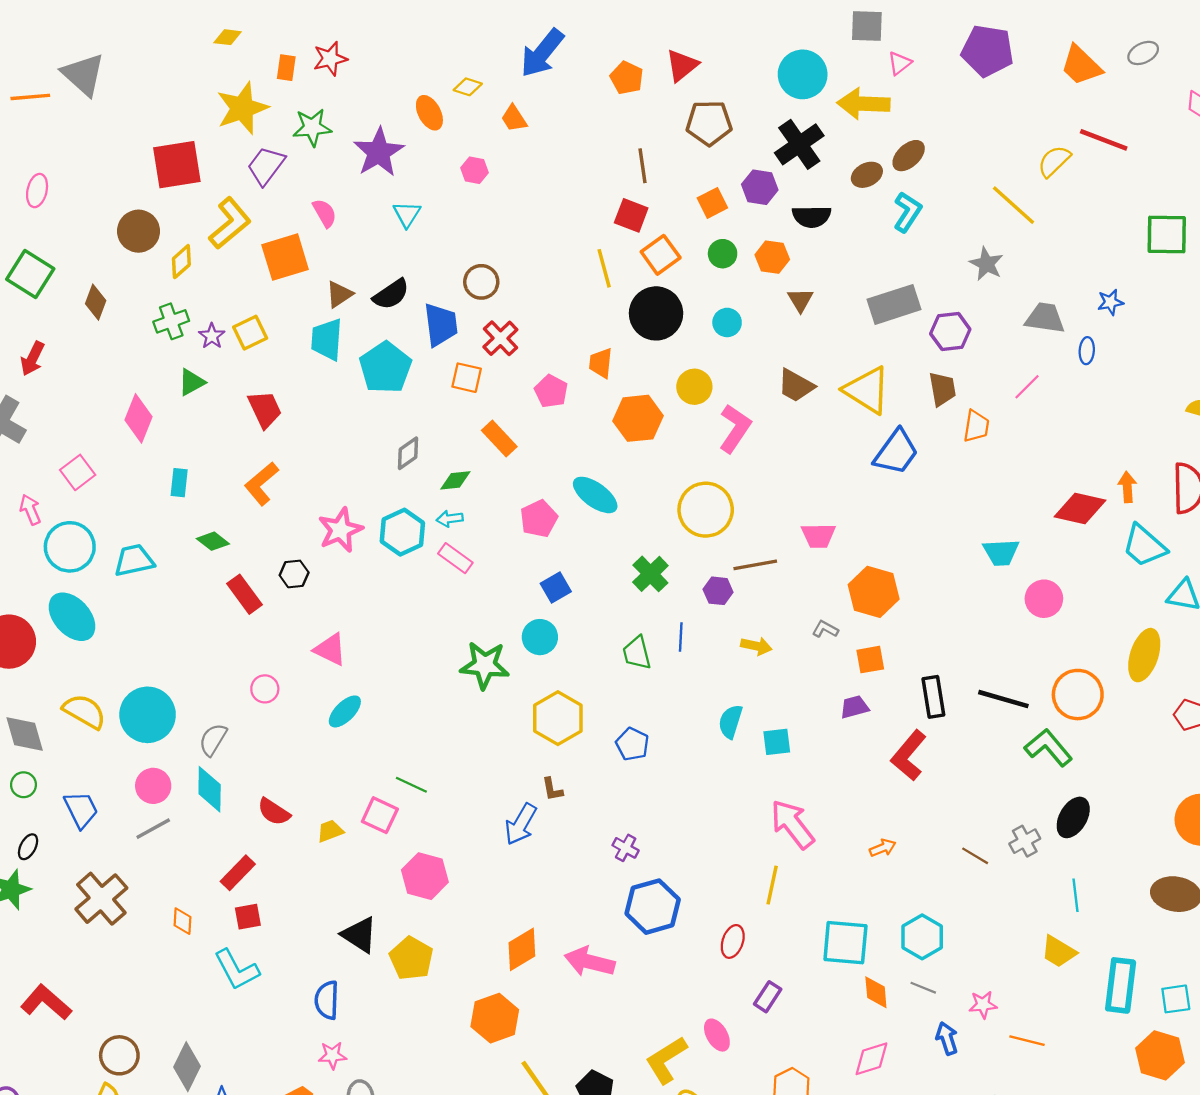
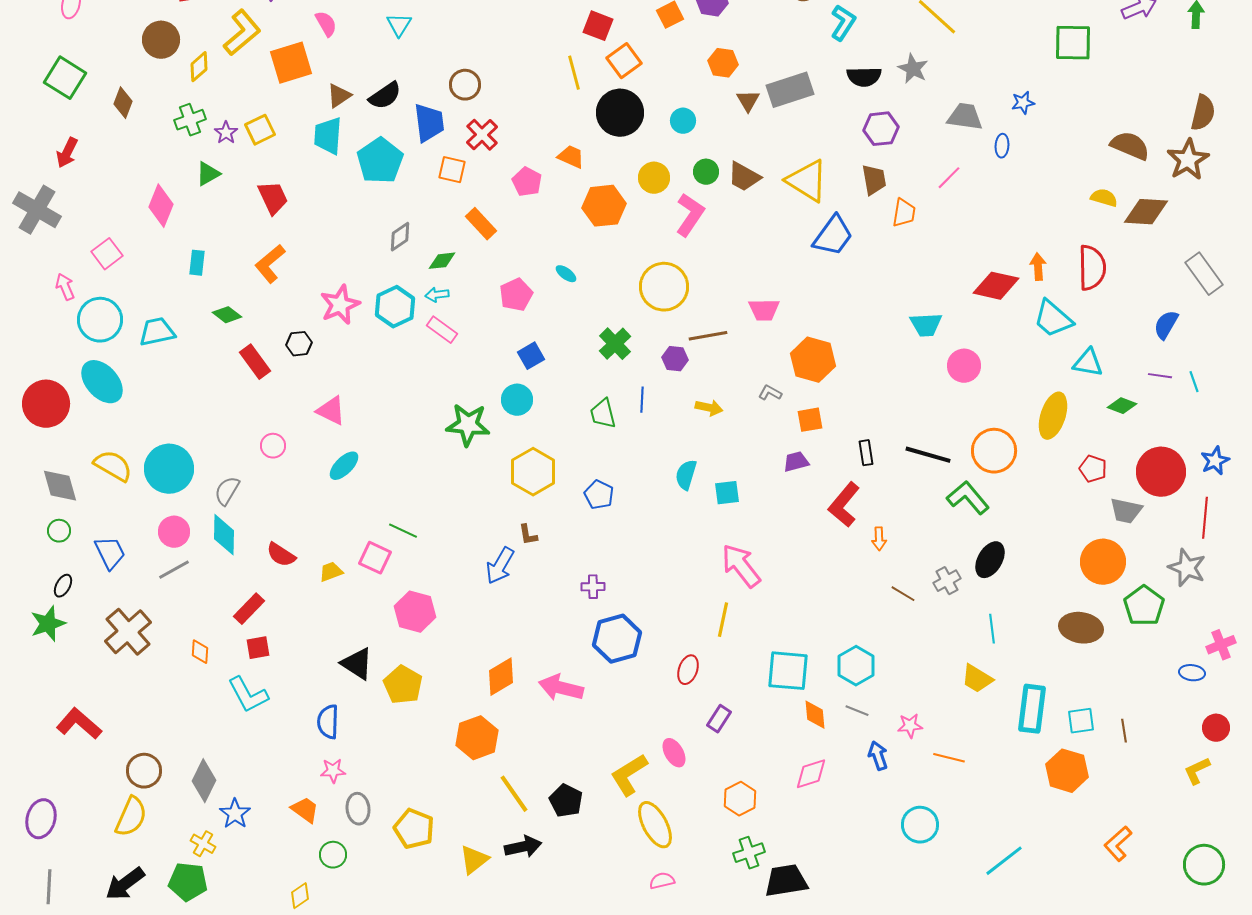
black semicircle: (812, 216) -> (864, 77), moved
green circle: (723, 254) -> (706, 172), moved
gray rectangle: (894, 304) -> (790, 90), moved
orange trapezoid: (601, 363) -> (571, 157), turned 108
cyan ellipse: (595, 495) -> (566, 274), size x0.5
black rectangle: (933, 697) -> (866, 453), size x0.7
purple cross: (626, 848) -> (593, 587), turned -30
orange arrow: (883, 848) -> (879, 539), moved, turned 110

